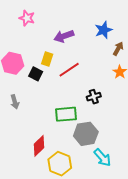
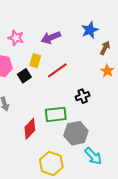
pink star: (27, 18) -> (16, 38), moved
black square: (36, 74) -> (24, 76), turned 32
red diamond: (39, 146) -> (30, 129), moved

